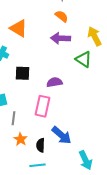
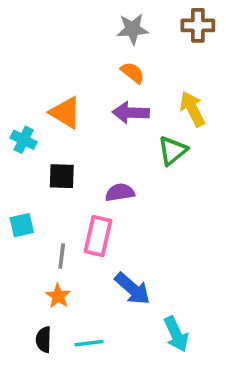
orange triangle: (18, 28) -> (65, 113), moved
green triangle: (84, 59) -> (173, 151), turned 48
gray line: (14, 118) -> (62, 256), moved
black semicircle: (40, 145) -> (44, 340), moved

